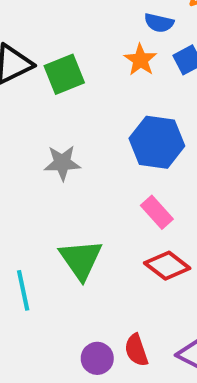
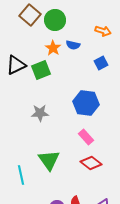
blue semicircle: (159, 23) -> (73, 45), moved
orange star: (140, 60) -> (53, 48), moved

